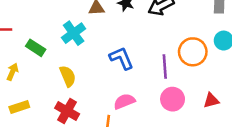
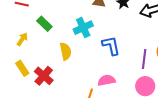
cyan cross: (74, 33) -> (83, 28), moved
yellow rectangle: (19, 107) -> (22, 68), turned 63
red cross: (67, 111) -> (44, 76), moved

